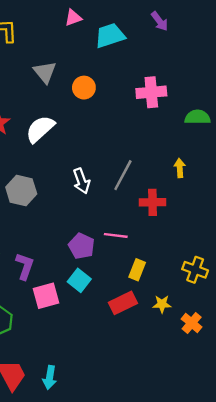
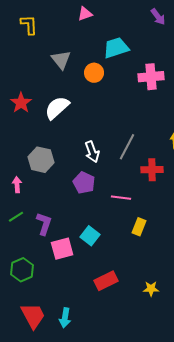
cyan trapezoid: (110, 35) -> (116, 48), moved
purple pentagon: (82, 246) -> (84, 183), moved
red rectangle: (123, 303) -> (106, 281), moved
yellow star: (162, 304) -> (151, 289), moved

